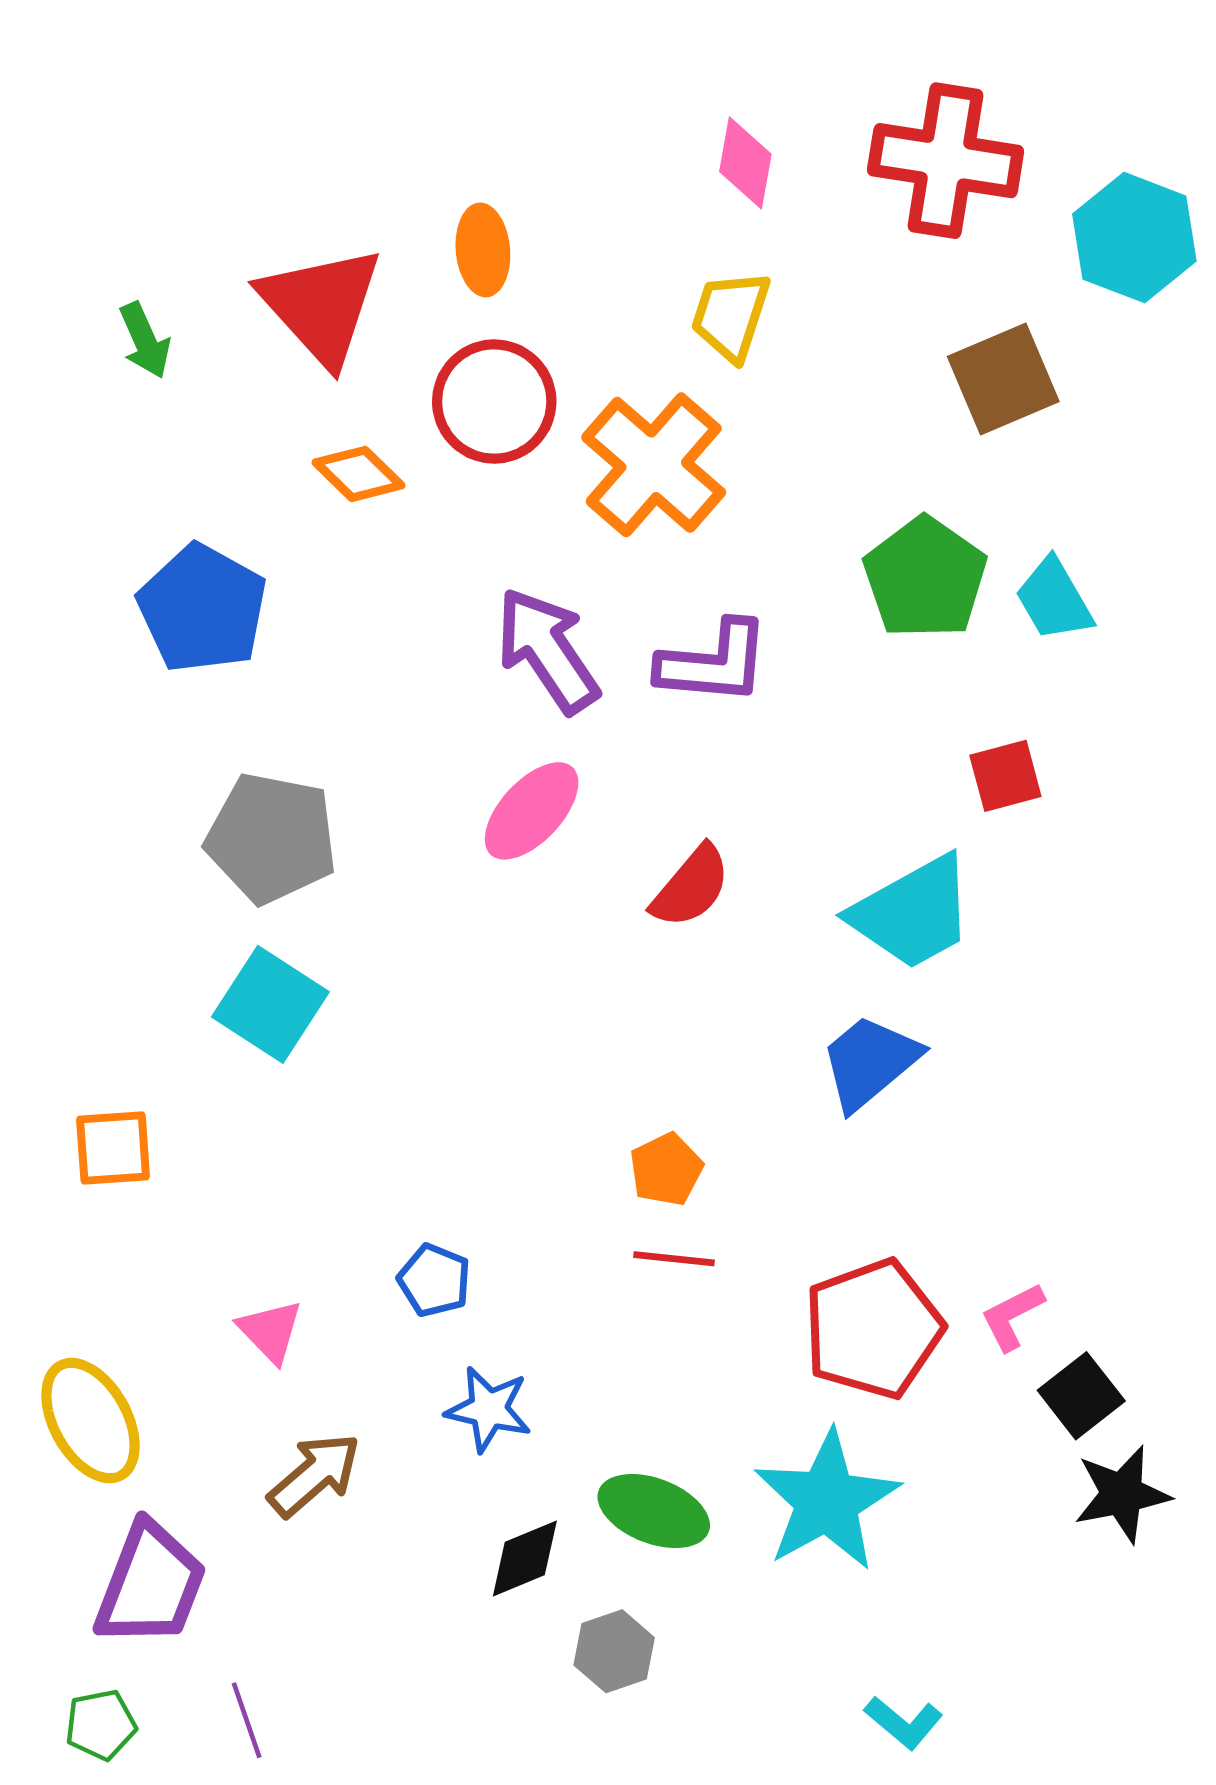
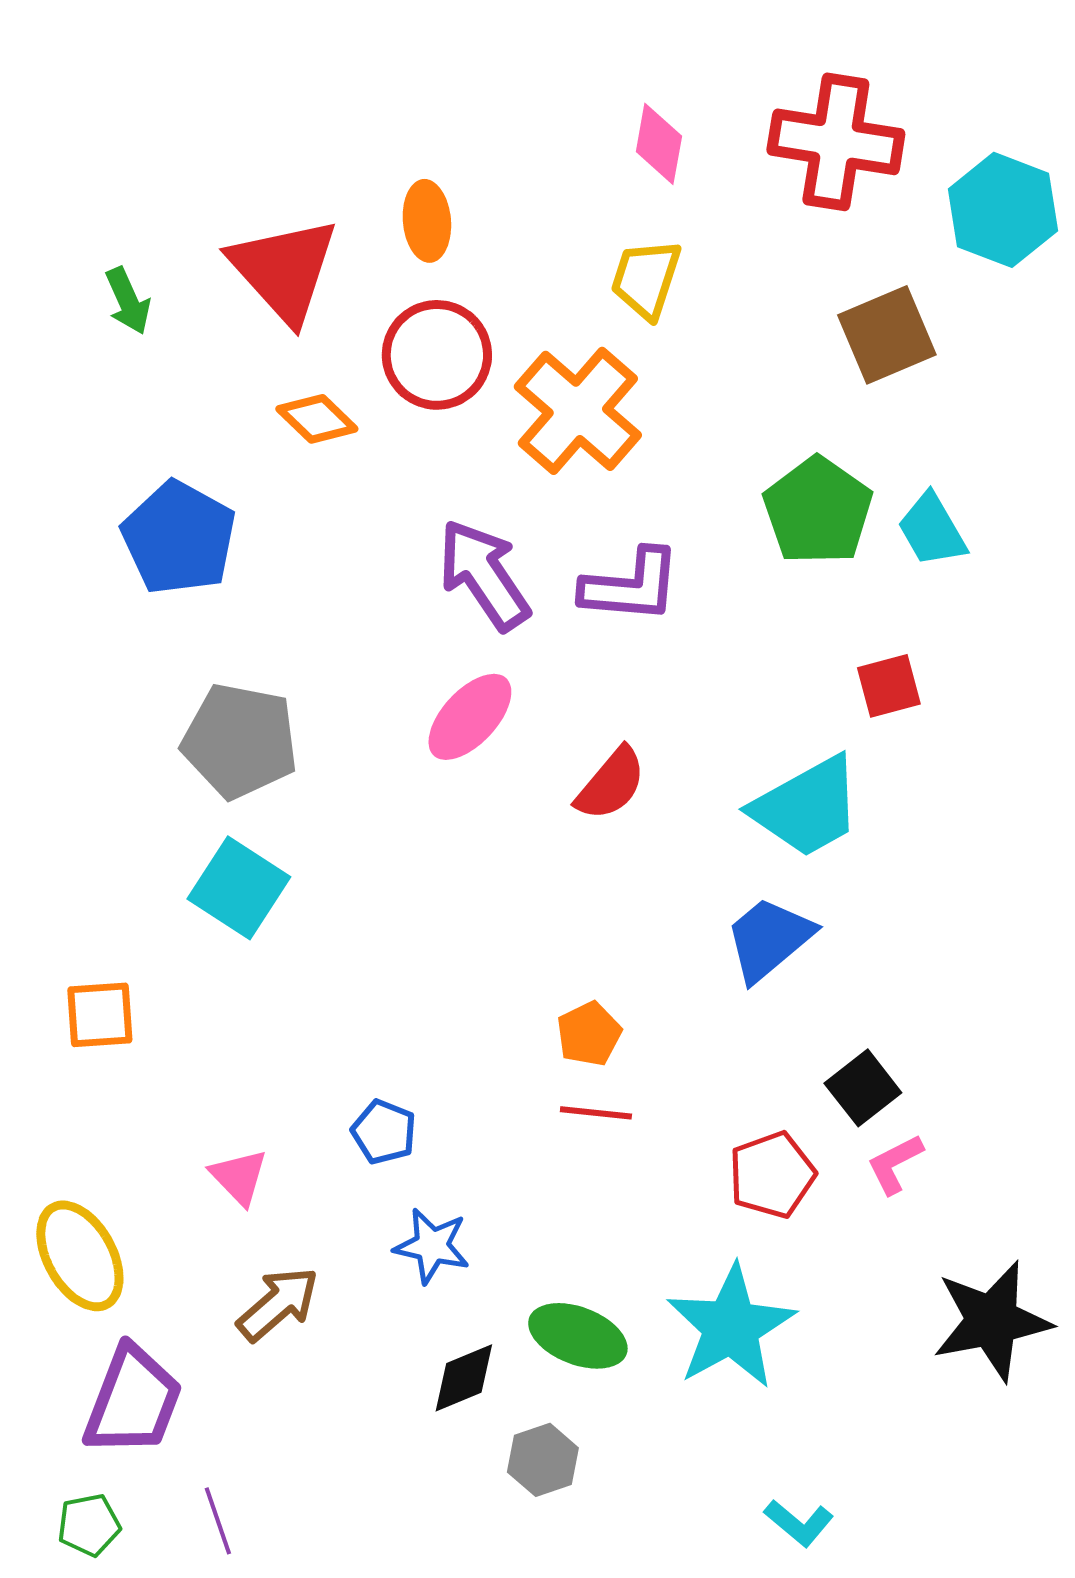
red pentagon: (873, 1329) -> (772, 1175), size x0.7
black square: (1081, 1396) -> (863, 1088), moved
black star: (1122, 1494) -> (992, 1321), size x1.4

